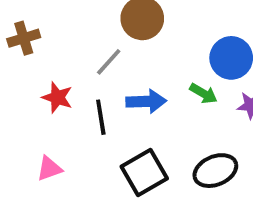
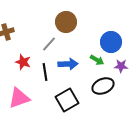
pink triangle: (49, 169) -> (19, 98), size x1.6
black ellipse: (215, 171) -> (103, 86), moved

